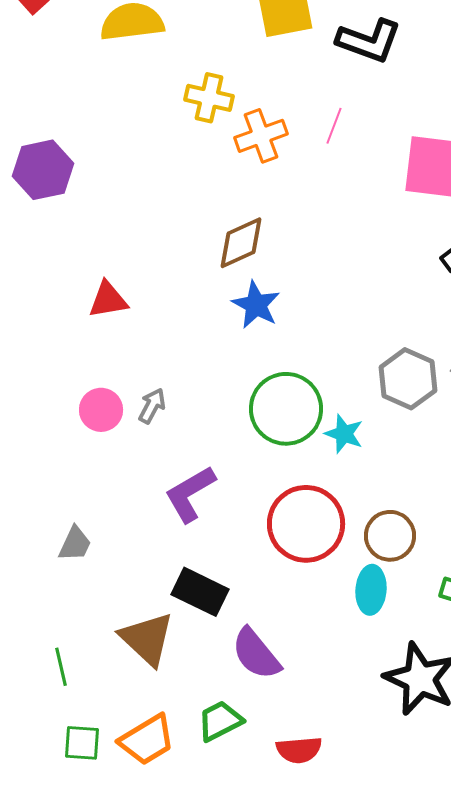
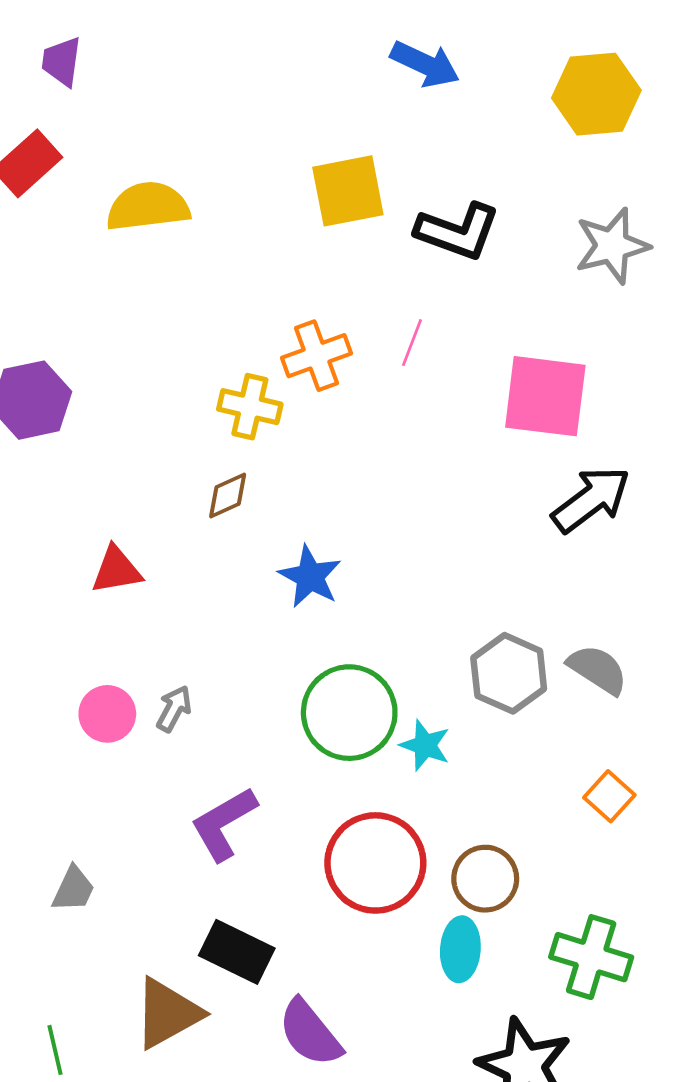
yellow cross: (209, 98) -> (250, 407), moved
brown diamond: (241, 243) -> (228, 496), moved, size x0.7
brown triangle: (147, 639) -> (167, 1013), turned 48

